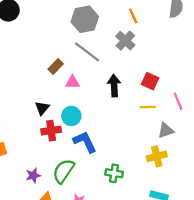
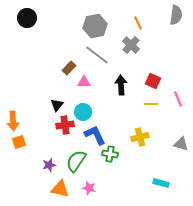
gray triangle: (166, 131) -> (181, 144), moved, turned 35
yellow cross: (157, 156) -> (140, 137), moved
green cross: (114, 173) -> (110, 154), moved

